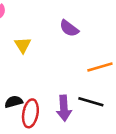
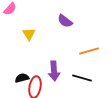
purple arrow: (64, 108) -> (54, 71), moved

